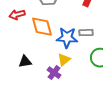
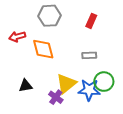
blue star: (67, 38) -> (89, 90), moved
yellow triangle: (64, 60) -> (66, 84), size x1.5

